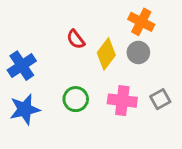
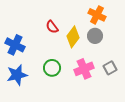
blue cross: (22, 66) -> (15, 45), turned -30
pink cross: (122, 101) -> (84, 69), turned -30

